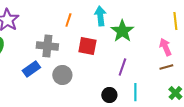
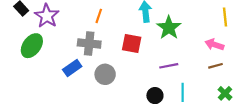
orange line: (68, 20) -> (99, 16), moved
pink arrow: (165, 47) -> (214, 45), turned -48
purple line: (122, 67) -> (169, 66), turned 60

